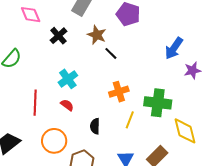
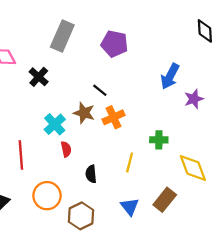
brown star: (97, 35) -> (84, 113), moved
orange cross: (119, 92) -> (114, 117), moved
green cross: (158, 103) -> (159, 140), size x0.6
red semicircle: (67, 105) -> (66, 149), moved, turned 48

